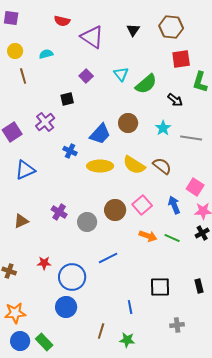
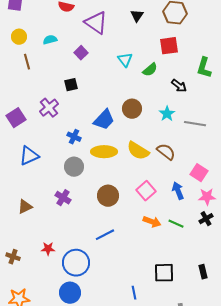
red square: (181, 59) -> (169, 46), moved
purple square: (86, 76) -> (81, 53), moved
green semicircle: (146, 84) -> (150, 70), size x0.7
brown circle: (115, 210) -> (108, 196), moved
gray circle: (87, 222) -> (74, 167), moved
blue line: (108, 258) -> (105, 235), moved

